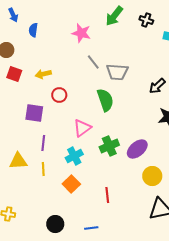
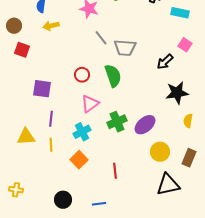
yellow arrow: (43, 74) -> (51, 26), moved
red circle: (59, 95) -> (82, 75), moved

